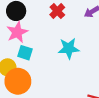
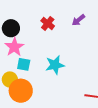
cyan star: (69, 48) -> (55, 65), moved

